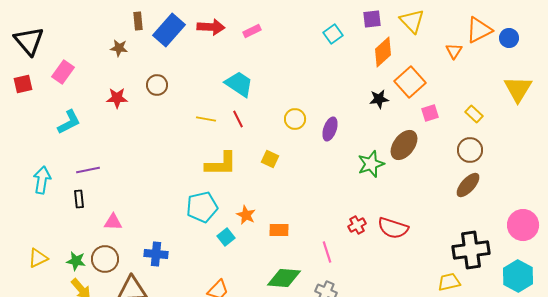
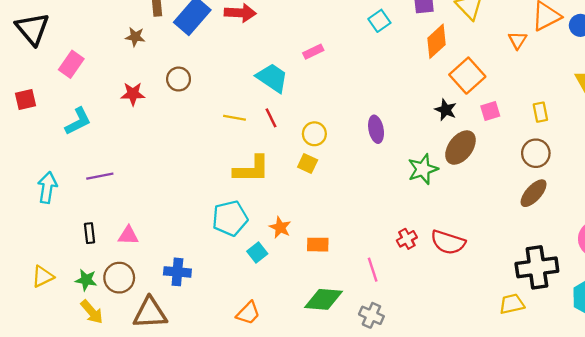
pink rectangle: (252, 31) -> (313, 52), moved
red square: (23, 84) -> (26, 100), moved
black star: (379, 99) -> (446, 110), moved, turned 30
yellow rectangle: (474, 114) -> (540, 112), turned 36
yellow circle: (295, 119) -> (314, 134), moved
purple ellipse: (330, 129) -> (376, 129), turned -30
black rectangle: (79, 199) -> (90, 233), moved

